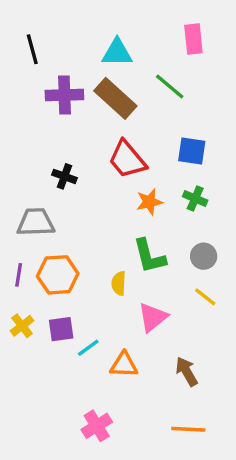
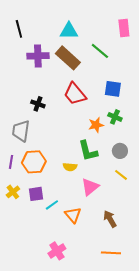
pink rectangle: (193, 39) -> (124, 28), moved
orange star: (149, 202) -> (96, 125), moved
gray trapezoid: (36, 222) -> (21, 131), turned -80
yellow semicircle: (119, 283) -> (70, 167), turned -88
orange triangle: (124, 365) -> (73, 215), turned 48

